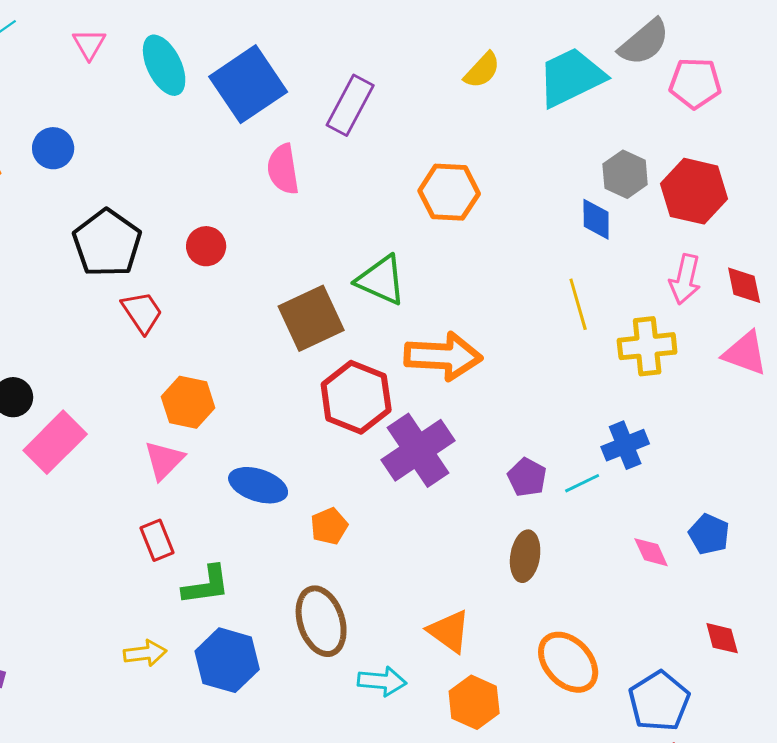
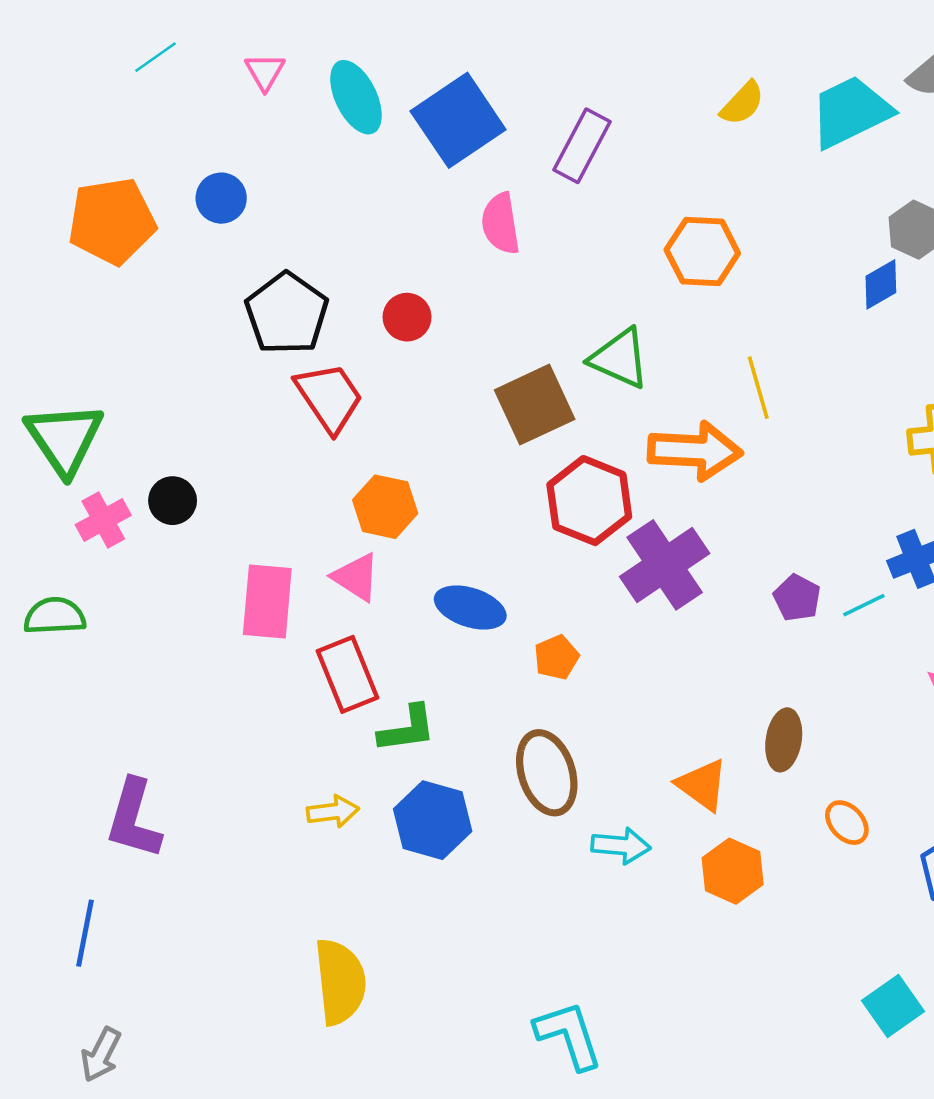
blue diamond: (596, 219) -> (881, 284), turned 60
yellow line: (578, 304) -> (758, 388), moved
red trapezoid: (142, 312) -> (329, 397), size x1.4
pink rectangle: (55, 442) -> (267, 601), moved, turned -40
pink triangle: (164, 460) -> (356, 577), turned -42
red rectangle: (157, 540) -> (347, 674), size x1.5
brown ellipse: (525, 556) -> (784, 740), moved
orange ellipse: (568, 662) -> (847, 823), size x0.6

